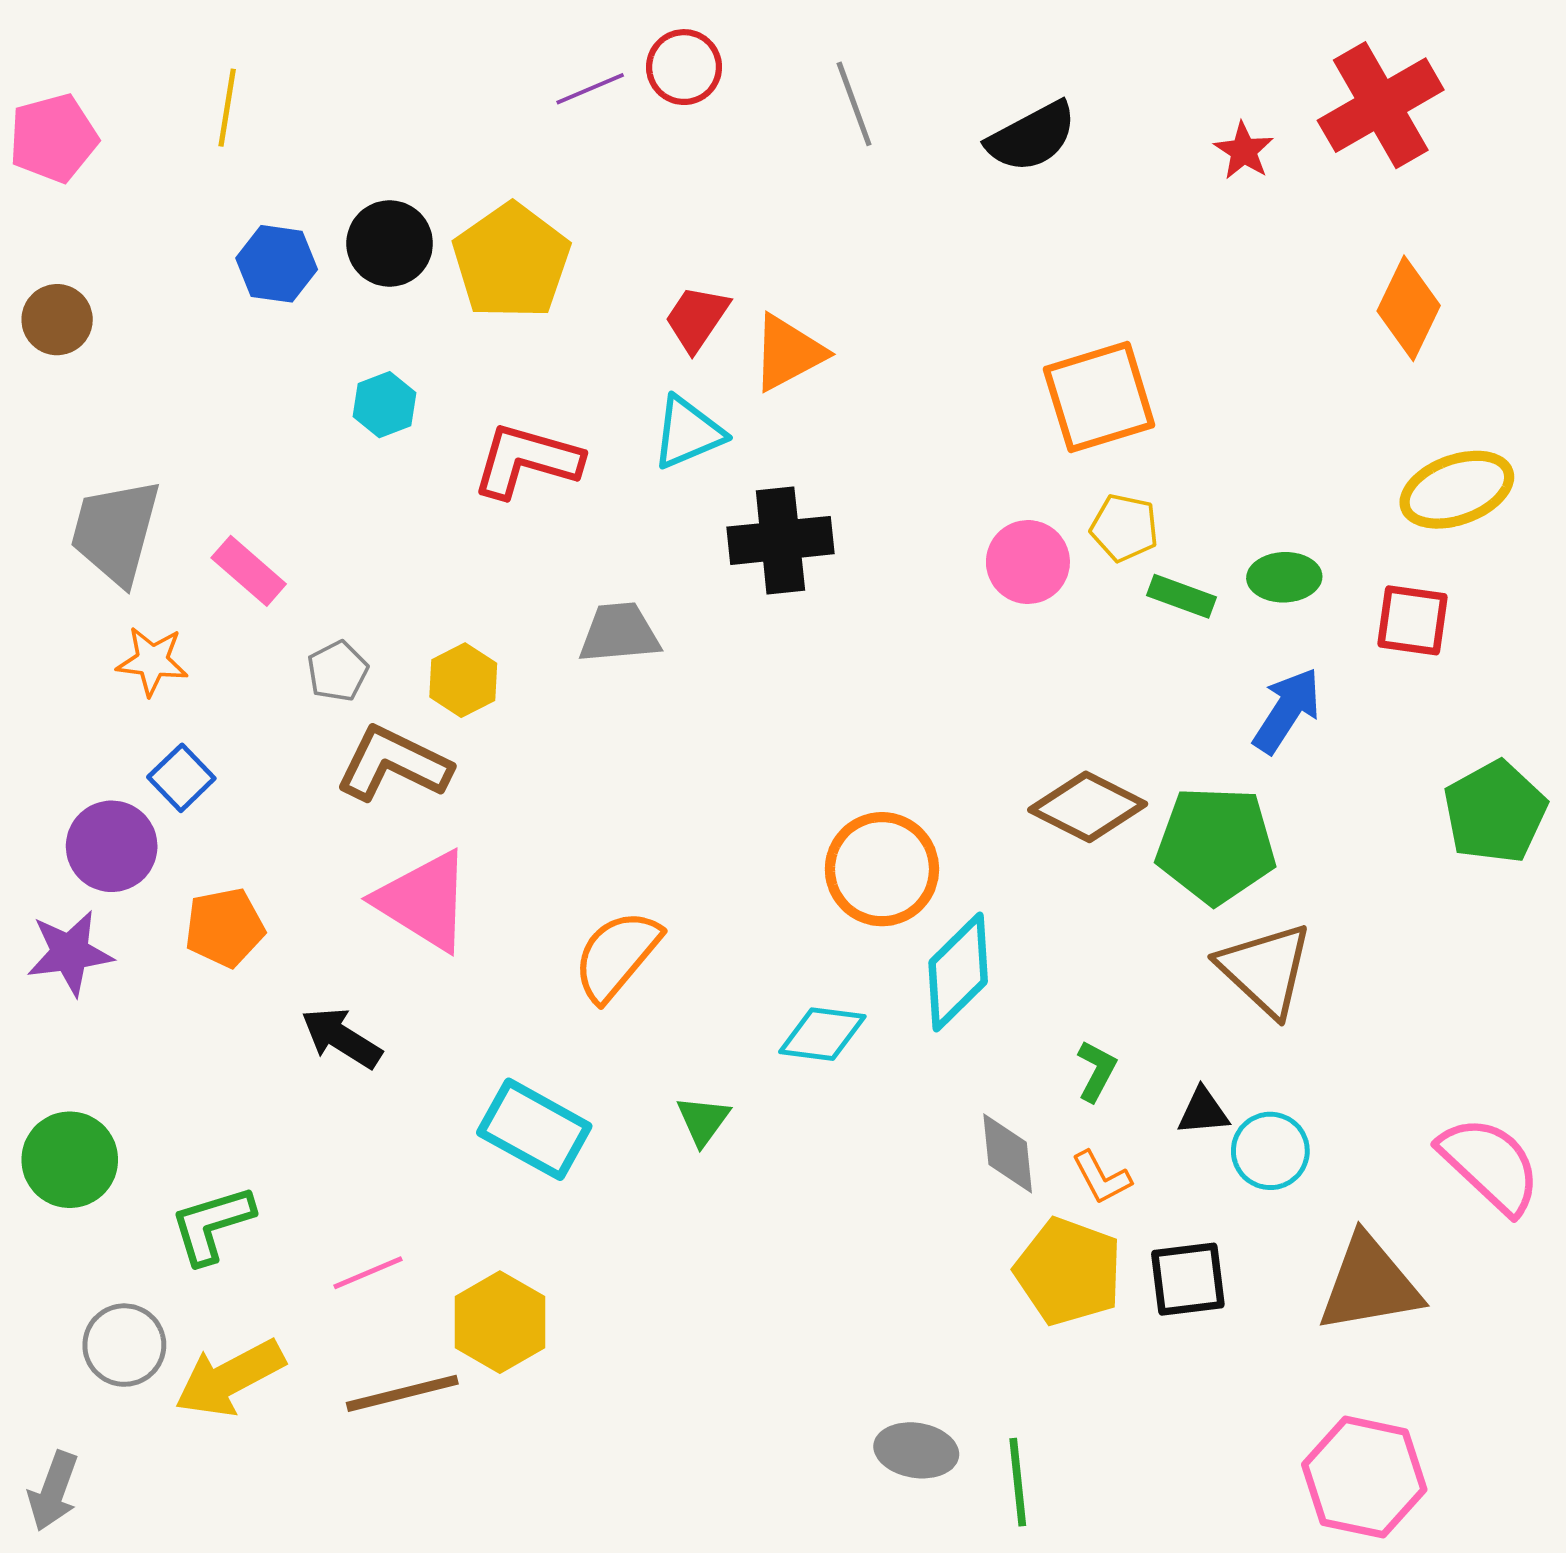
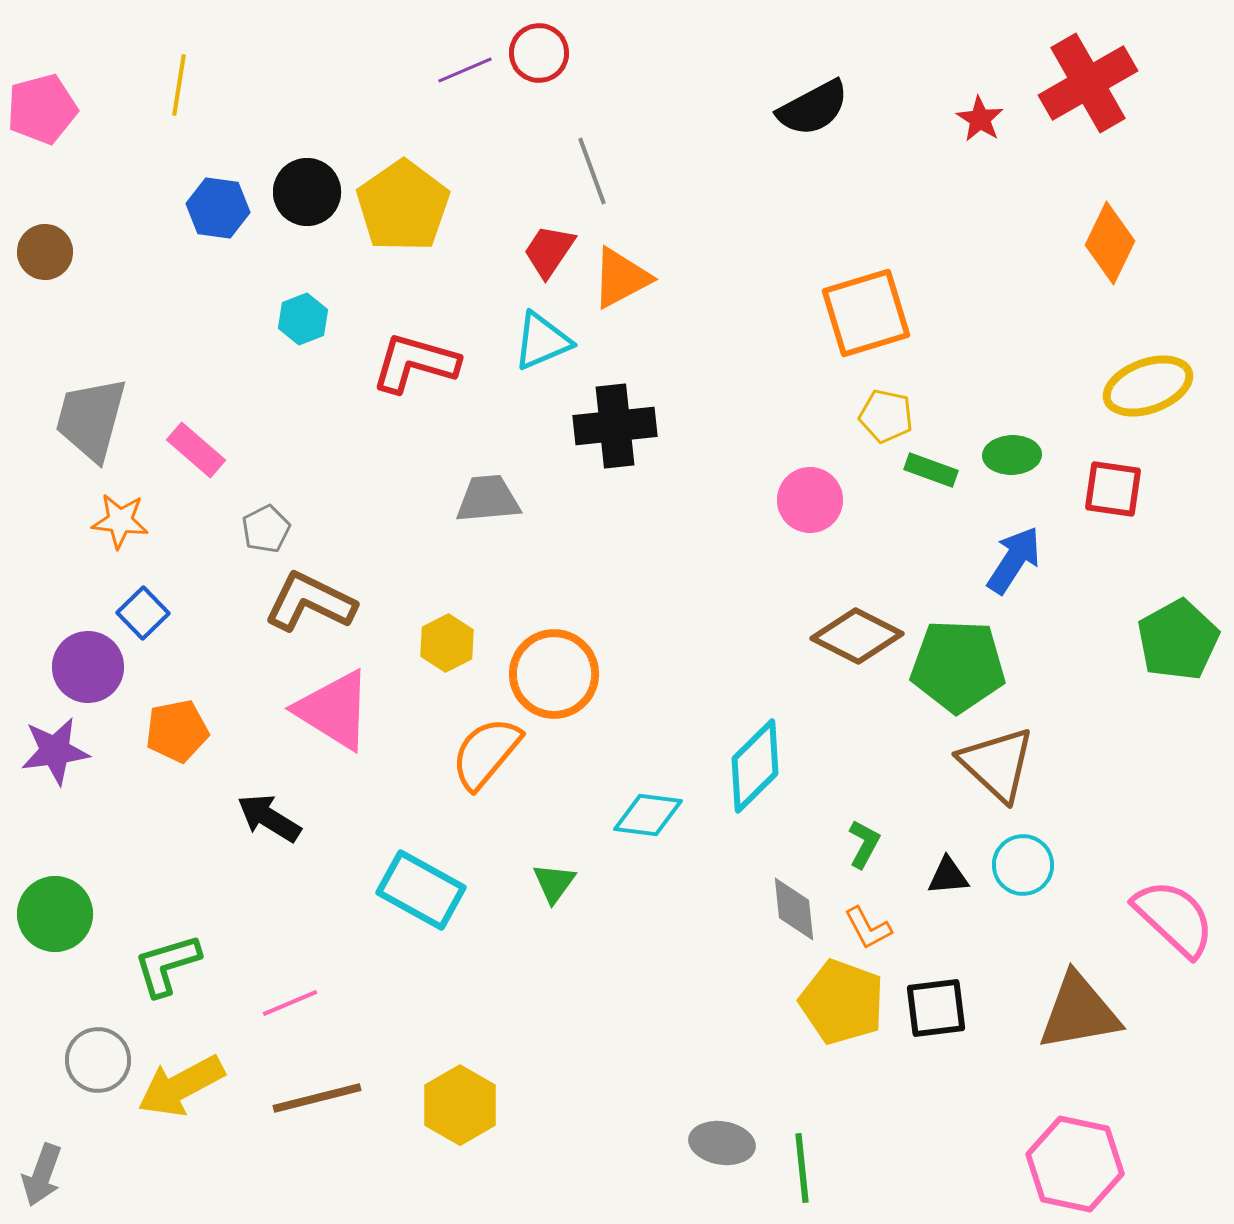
gray line: (854, 104) -> (592, 171), moved
pink circle: (1028, 562) -> (810, 500), moved
yellow hexagon: (463, 680) -> (447, 643), moved
orange circle: (882, 869) -> (554, 674), moved
cyan circle: (1270, 1151) -> (1023, 865), moved
yellow hexagon: (500, 1322) -> (460, 1105), moved

